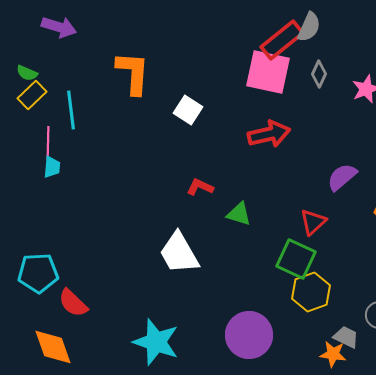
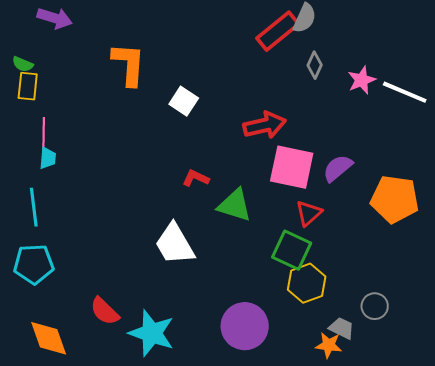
pink square: (268, 72) -> (292, 167), moved
yellow rectangle: (32, 95) -> (28, 86), turned -40
cyan line: (71, 110) -> (34, 207), moved
green triangle: (239, 214) -> (235, 205), size x1.4
red semicircle: (73, 303) -> (105, 311), moved

